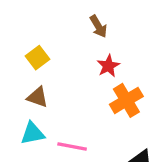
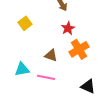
brown triangle: (37, 97) -> (51, 55), moved

